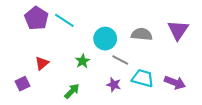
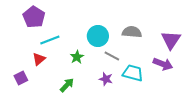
cyan line: (64, 20) -> (50, 40), moved, turned -54
purple triangle: (178, 30) -> (171, 40), moved
purple arrow: (175, 83) -> (163, 64), moved

